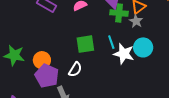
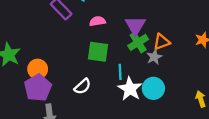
green cross: (119, 13) -> (138, 42), turned 36
green square: (85, 44) -> (98, 52), moved
white semicircle: (75, 69) -> (82, 86), moved

